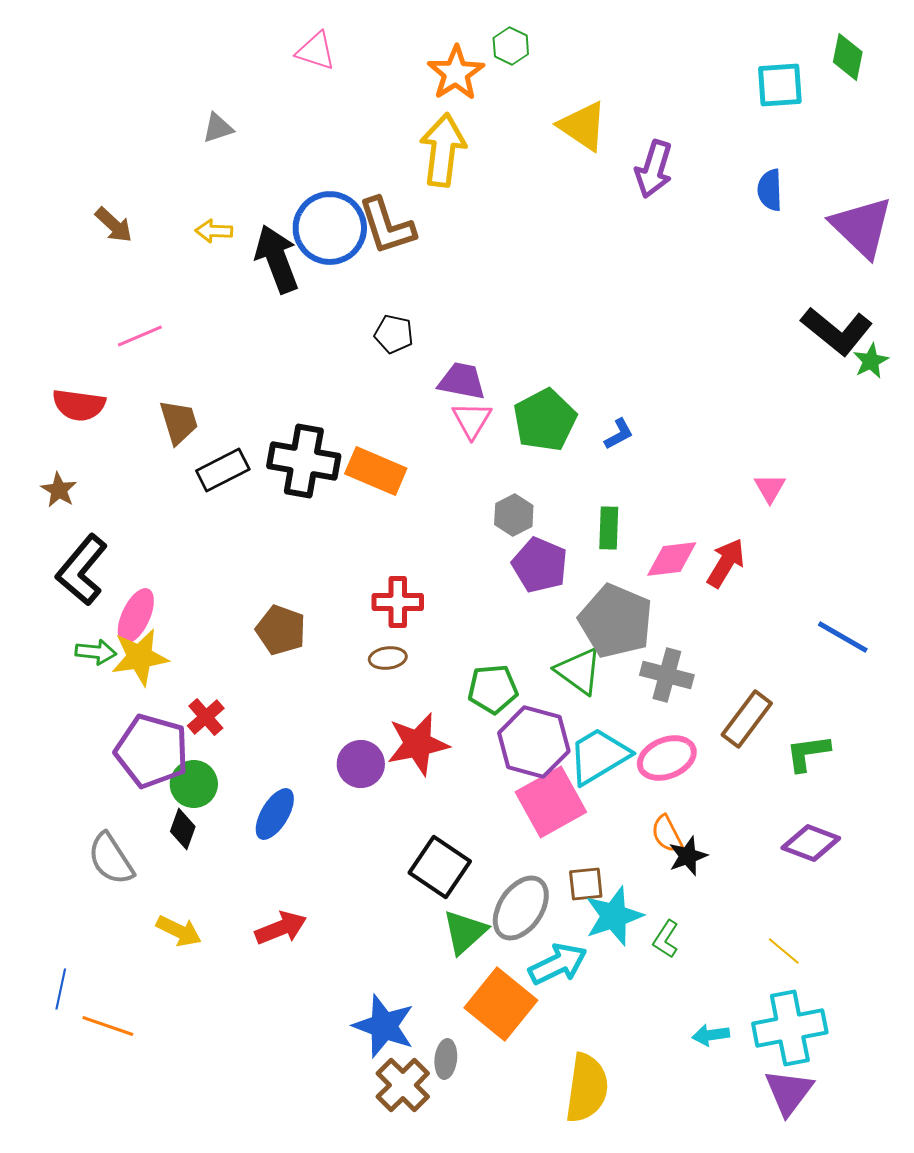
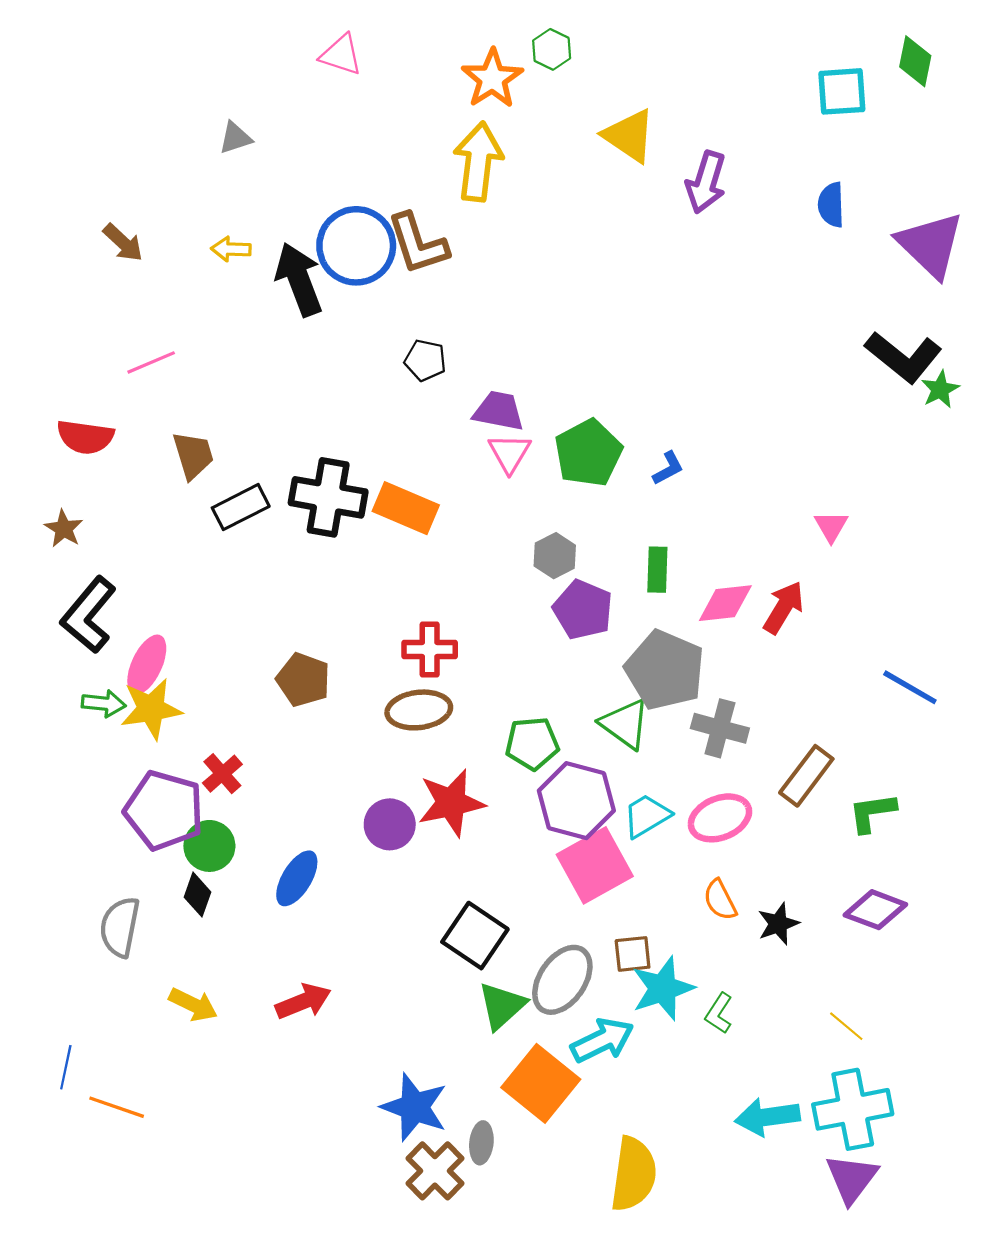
brown ellipse: (388, 658) -> (419, 710), size x1.6
cyan trapezoid: (599, 756) -> (647, 816), size x0.7
black star: (688, 856) -> (778, 924), moved
gray semicircle: (111, 859) -> (120, 927), turned 44
cyan arrow: (711, 1035) -> (767, 1117), size x1.6

